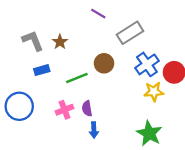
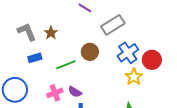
yellow star: (154, 92) -> (134, 77), turned -30
purple semicircle: (87, 109) -> (75, 92), turned -48

